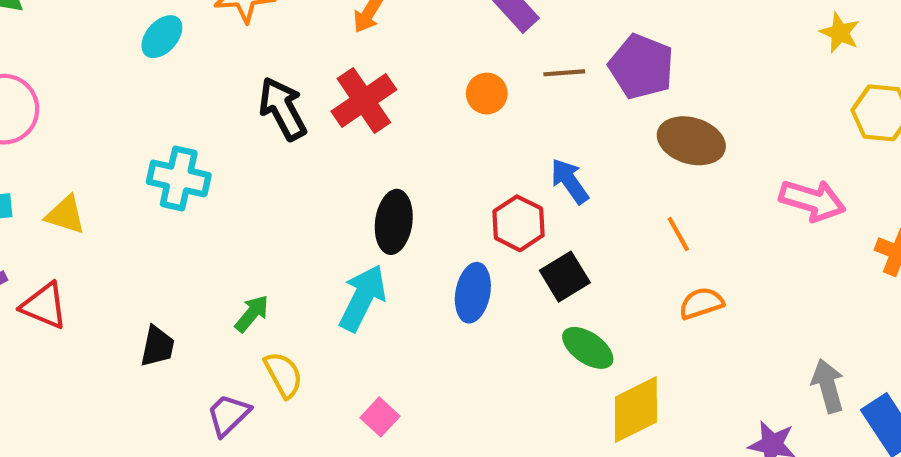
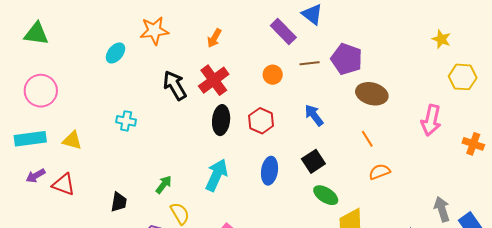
cyan cross: (179, 178) -> (126, 121), size x0.7
pink arrow: (812, 200) -> (431, 120), turned 88
black ellipse: (394, 222) -> (221, 120), moved
red hexagon: (518, 223) -> (261, 121), moved

